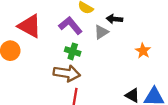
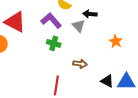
gray triangle: (101, 32) -> (79, 26), turned -40
brown arrow: (67, 73) -> (80, 64), moved, size x0.6

